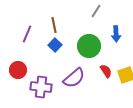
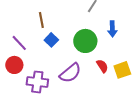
brown line: (54, 25) -> (41, 20), moved
purple line: (27, 34) -> (19, 43), moved, turned -66

